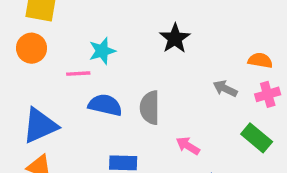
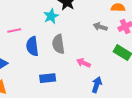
cyan star: (102, 51) -> (51, 16), moved
blue semicircle: (105, 105) -> (32, 46), turned -102

